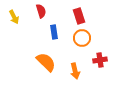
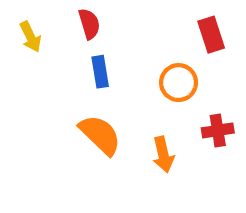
red rectangle: (79, 16) -> (211, 35), moved
blue rectangle: (54, 32) -> (100, 72), moved

